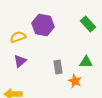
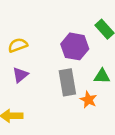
purple hexagon: (43, 25) -> (75, 46), moved
gray rectangle: (58, 67) -> (67, 82), size x1.5

